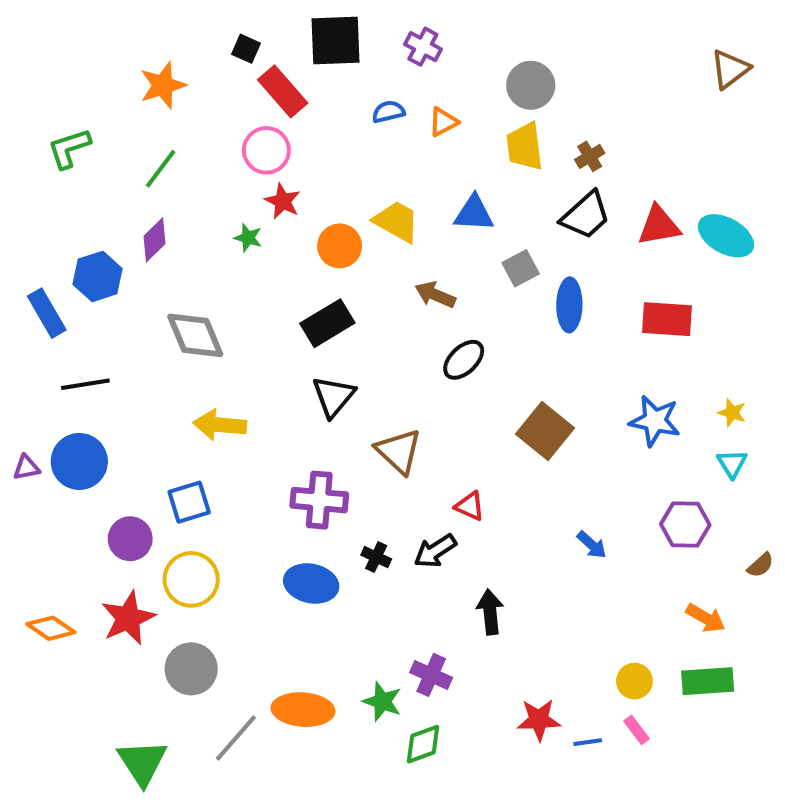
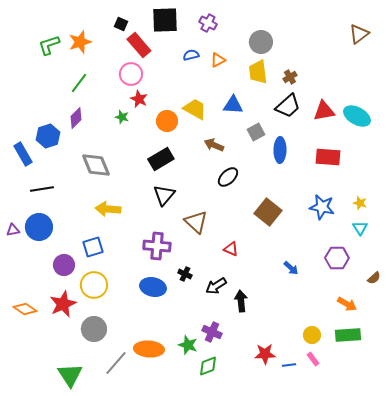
green L-shape: (69, 148) -> (49, 45), moved
black arrow: (435, 551) -> (216, 286), moved

